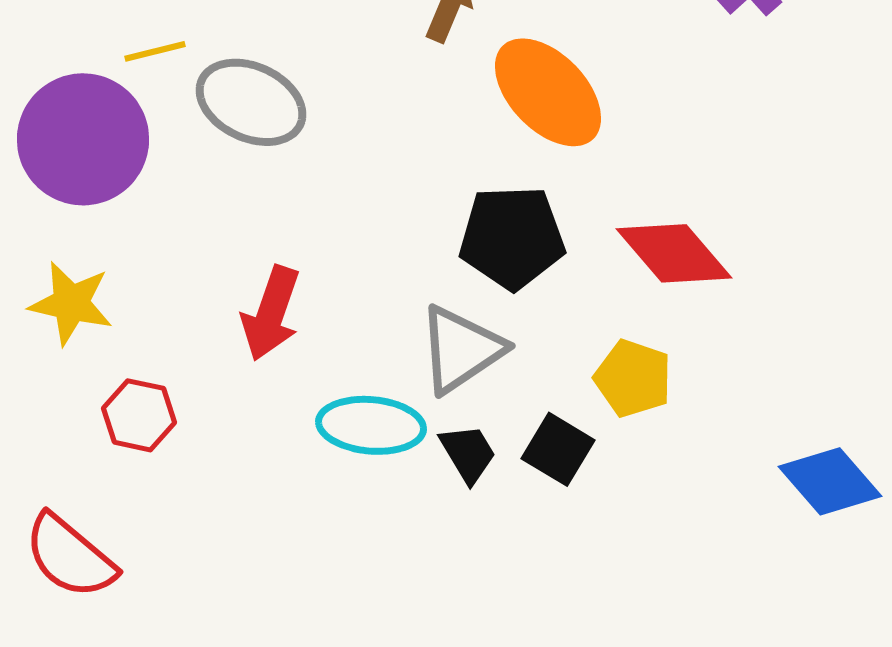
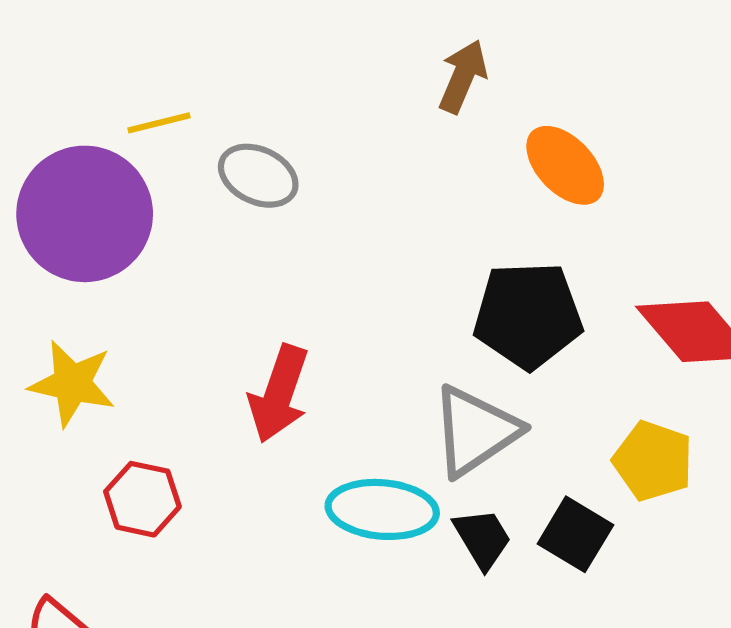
orange ellipse: (548, 92) -> (565, 165), size x0.7
gray ellipse: (251, 102) -> (258, 176), size x0.7

